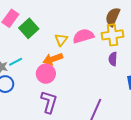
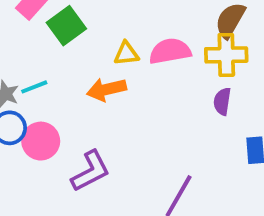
yellow triangle: (61, 40) -> (126, 54), turned 40
pink circle: (46, 74) -> (41, 141), moved
purple L-shape: (49, 102) -> (91, 171), turned 40

